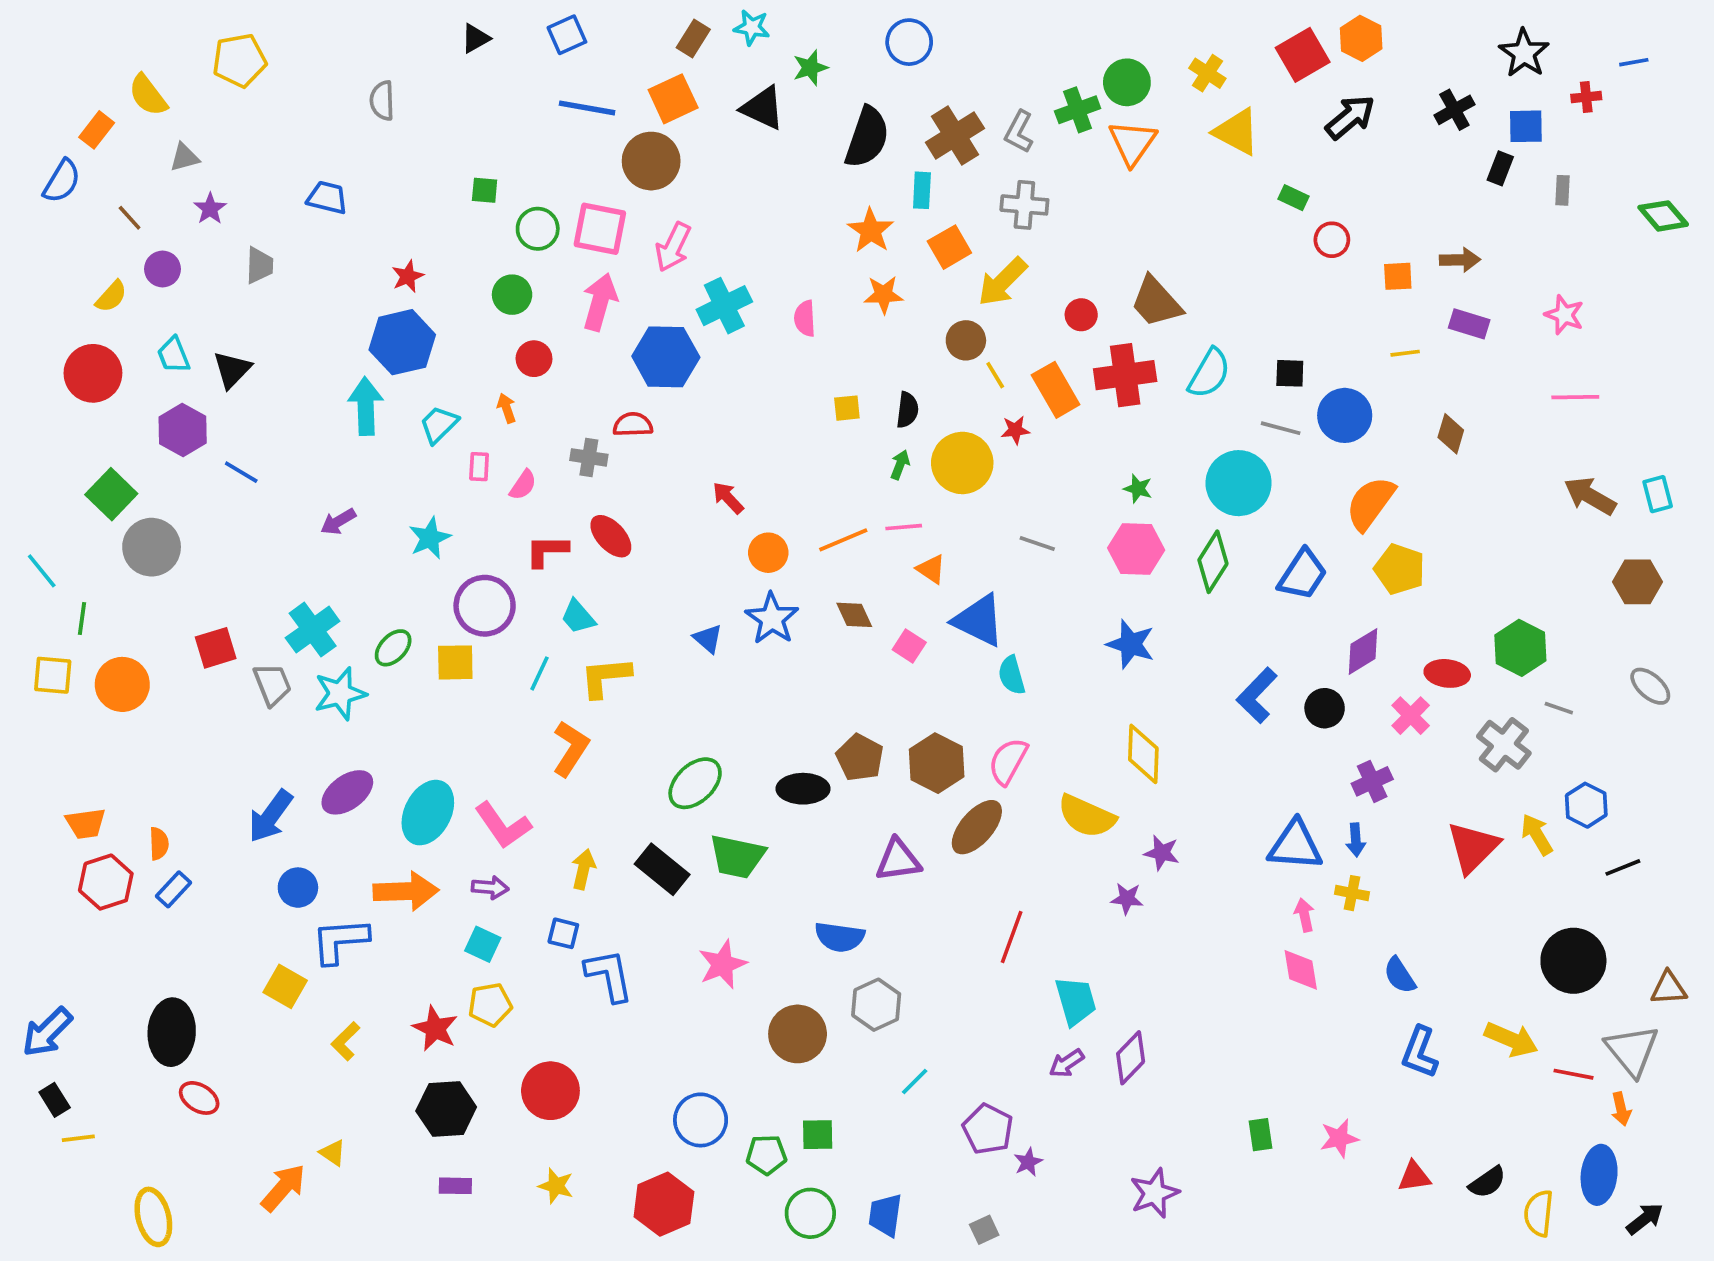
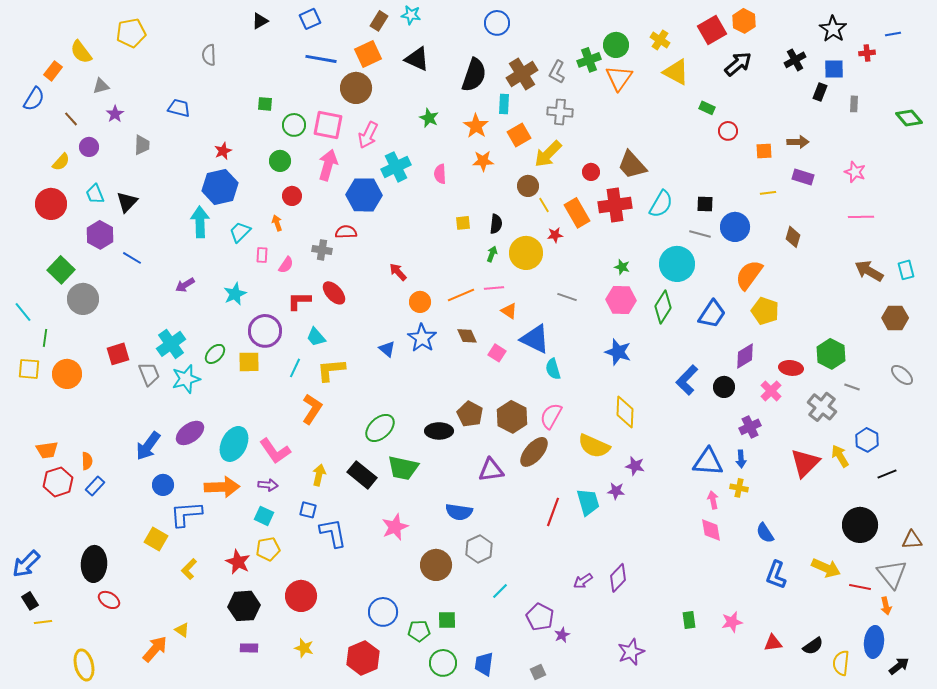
green star: (810, 68) -> (429, 118), moved, turned -30
cyan trapezoid: (1076, 1001) -> (588, 502), moved

